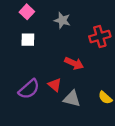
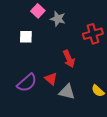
pink square: (27, 12) -> (38, 11), moved
red arrow: (74, 63) -> (69, 59), turned 42

